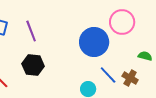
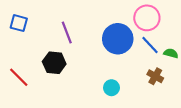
purple line: (31, 31) -> (67, 32), moved
blue line: (108, 75) -> (150, 45), moved

